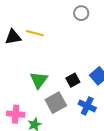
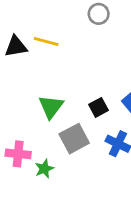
gray circle: (81, 13) -> (99, 14), moved

